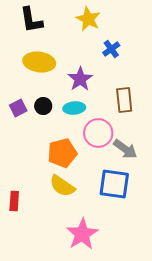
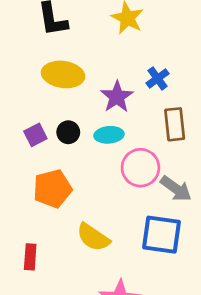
blue cross: (111, 49) -> (158, 78), moved
orange pentagon: (62, 153) -> (53, 189), moved

